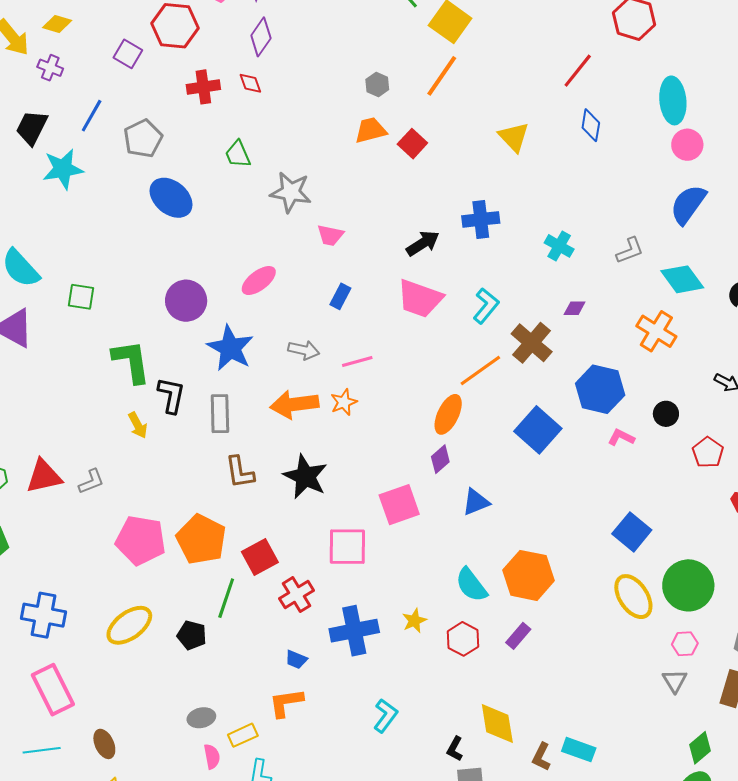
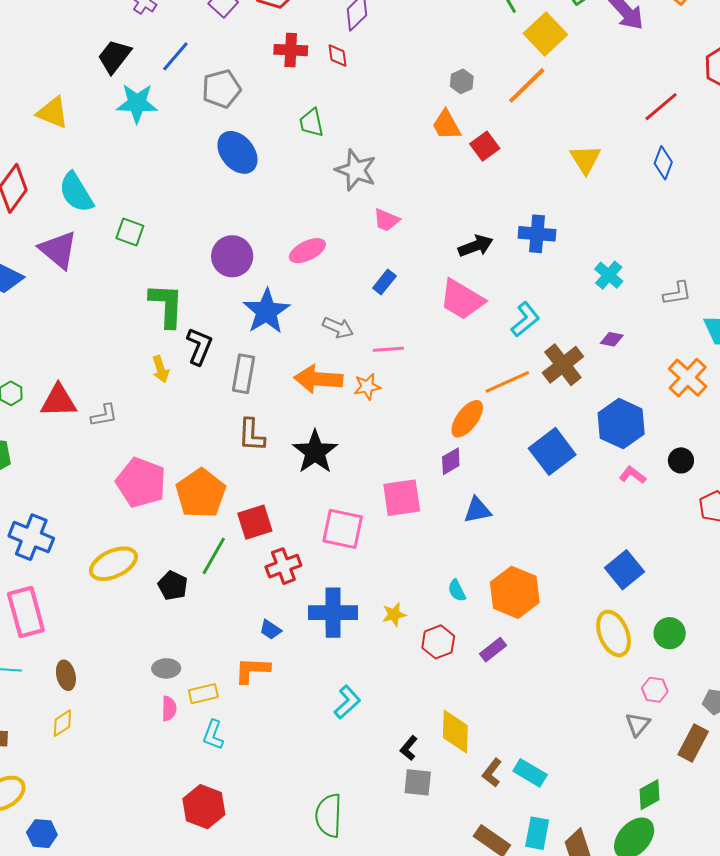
orange trapezoid: (371, 130) -> (446, 125), turned -116
cyan semicircle: (471, 585) -> (457, 590), size x0.6
green circle: (688, 585) -> (670, 633), size x0.6

